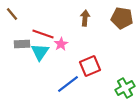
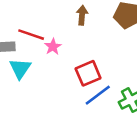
cyan triangle: (40, 52) -> (20, 69), moved
blue line: (68, 84) -> (98, 95), moved

